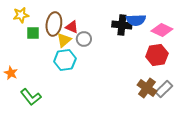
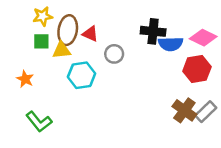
yellow star: (21, 15) -> (43, 16), moved
blue semicircle: (136, 20) -> (171, 44), moved
gray circle: (84, 39) -> (114, 54), moved
yellow triangle: (64, 40) -> (61, 50), moved, turned 35
orange star: (11, 73) -> (25, 79), moved

